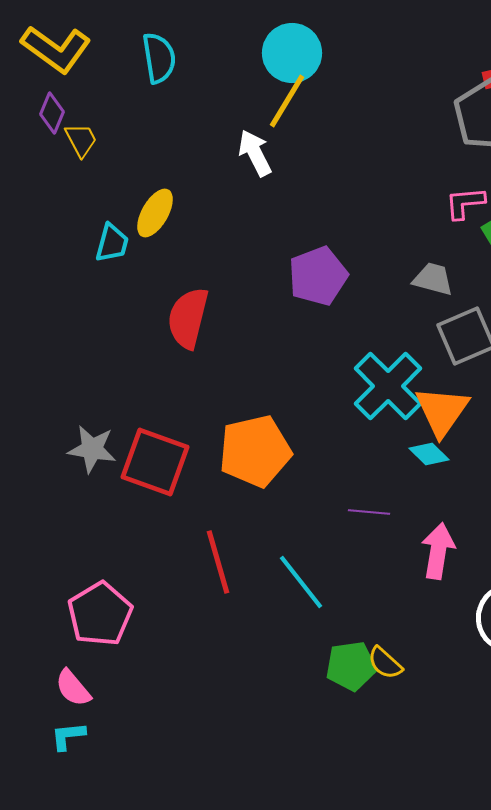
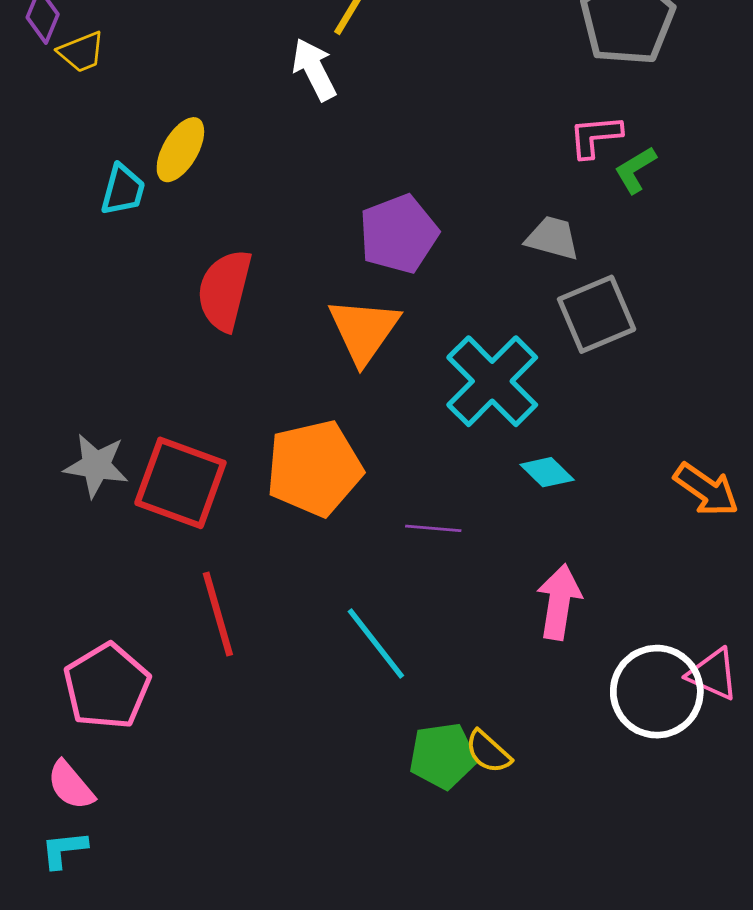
yellow trapezoid: (81, 140) -> (81, 52), turned 96
orange triangle: (442, 411) -> (364, 330), moved
purple line: (369, 512) -> (433, 528), moved
red line: (218, 562) -> (218, 614), moved

